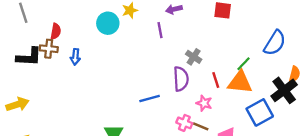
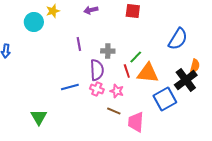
purple line: (160, 30) -> (79, 44), moved
gray cross: (194, 57) -> (108, 51), turned -32
green line: (243, 64) -> (136, 57), moved
pink cross: (184, 123) -> (97, 89), moved

